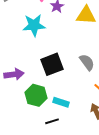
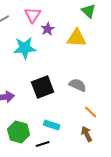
gray semicircle: (87, 62) -> (78, 85), turned -30
green hexagon: (36, 95) -> (19, 132), moved

